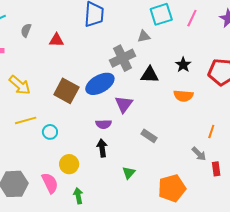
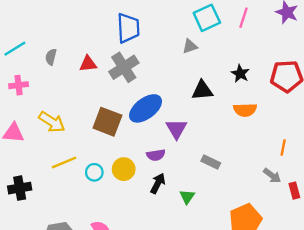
gray cross: (122, 58) -> (124, 67), moved
black arrow: (102, 148) -> (158, 183), turned 42
yellow circle: (69, 164) -> (124, 169), moved
green triangle: (129, 173) -> (187, 197), moved

